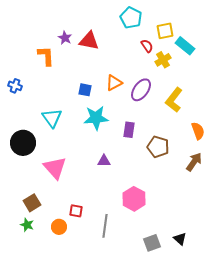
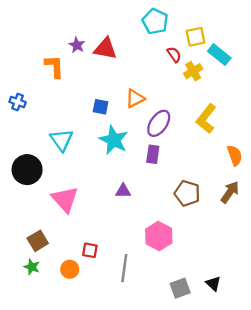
purple ellipse: (141, 90) -> (159, 123), moved
cyan star: (96, 118) -> (114, 140), turned 30
brown pentagon: (158, 147) -> (187, 193), moved

